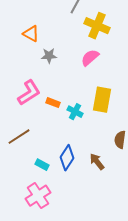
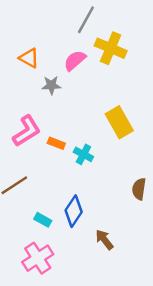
pink semicircle: (90, 58) -> (75, 61), moved
yellow rectangle: (102, 100) -> (119, 122), moved, turned -40
brown arrow: (97, 162) -> (104, 240), moved

